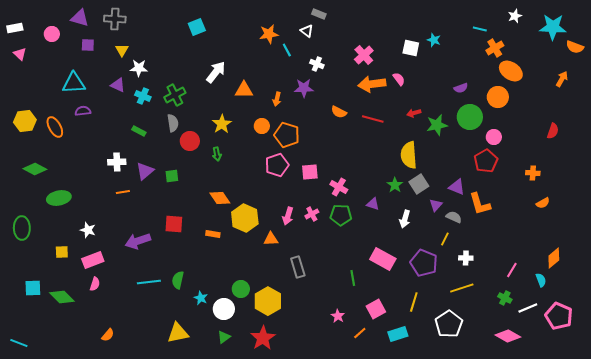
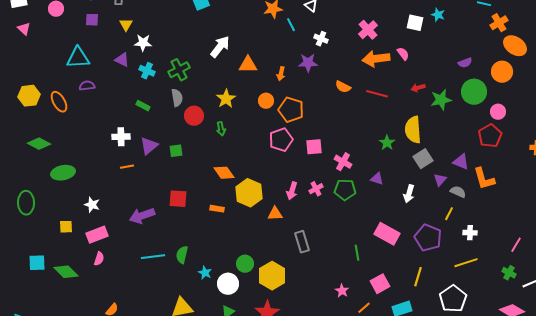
green star: (395, 185) -> (387, 143), moved

